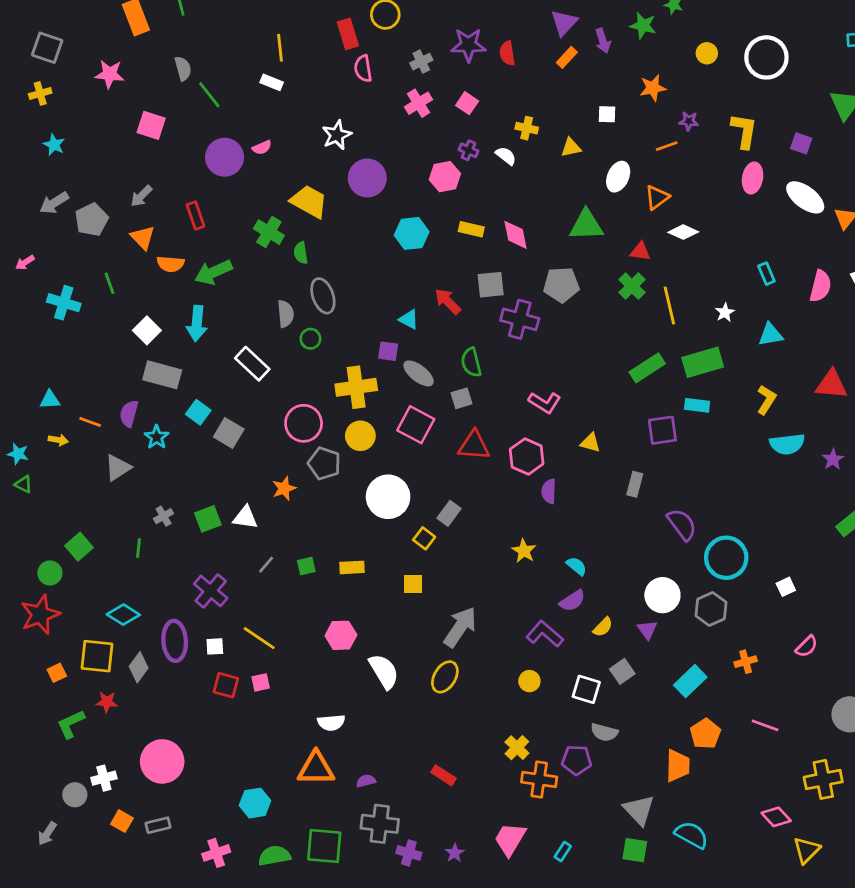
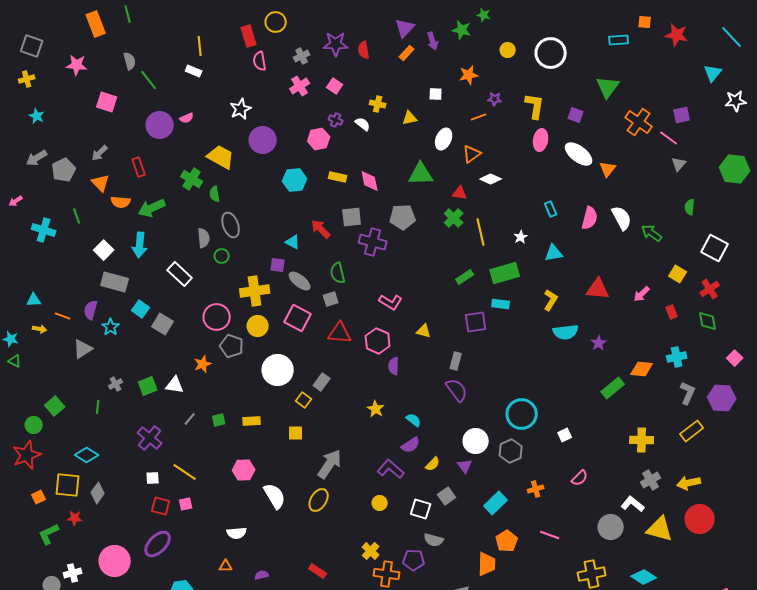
green rectangle: (647, 368) -> (465, 277), size x0.7
purple semicircle: (682, 524) -> (457, 390), moved
purple ellipse: (175, 641) -> (158, 544), moved, turned 48
orange triangle: (316, 768) -> (226, 566), size x0.5

